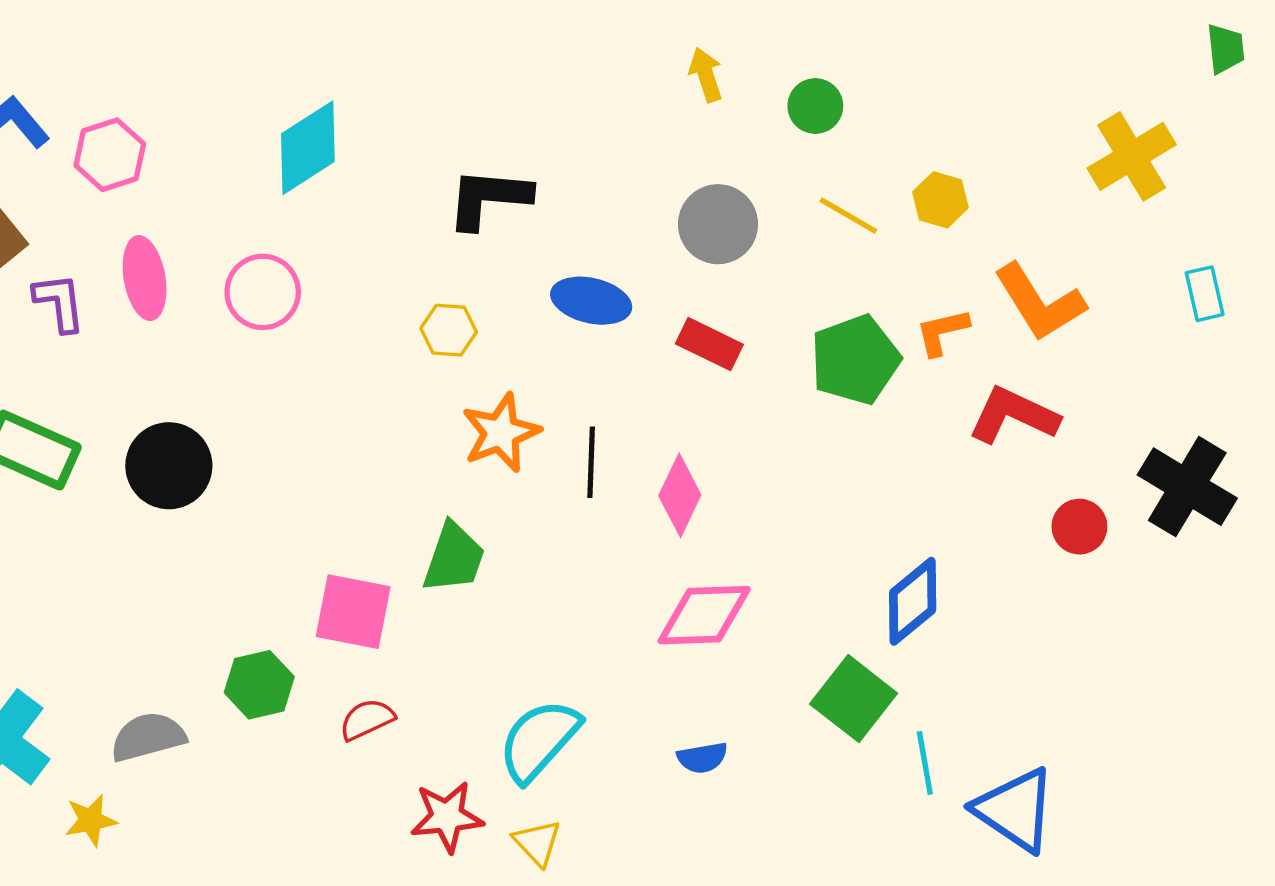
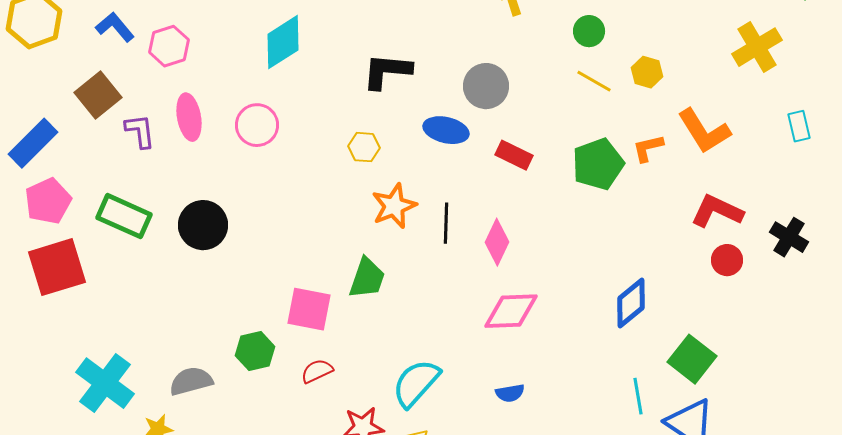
green circle: (815, 106) -> (589, 31), moved
gray circle: (718, 224) -> (486, 86), moved
red L-shape: (1013, 415) -> (717, 211), moved
black cross: (1187, 487) -> (789, 237), size x0.7
green square: (854, 699) -> (692, 359), moved

